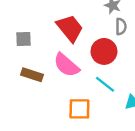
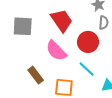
gray square: (23, 39) -> (23, 26), size x1.5
brown rectangle: (32, 75) -> (36, 75), moved, turned 30

